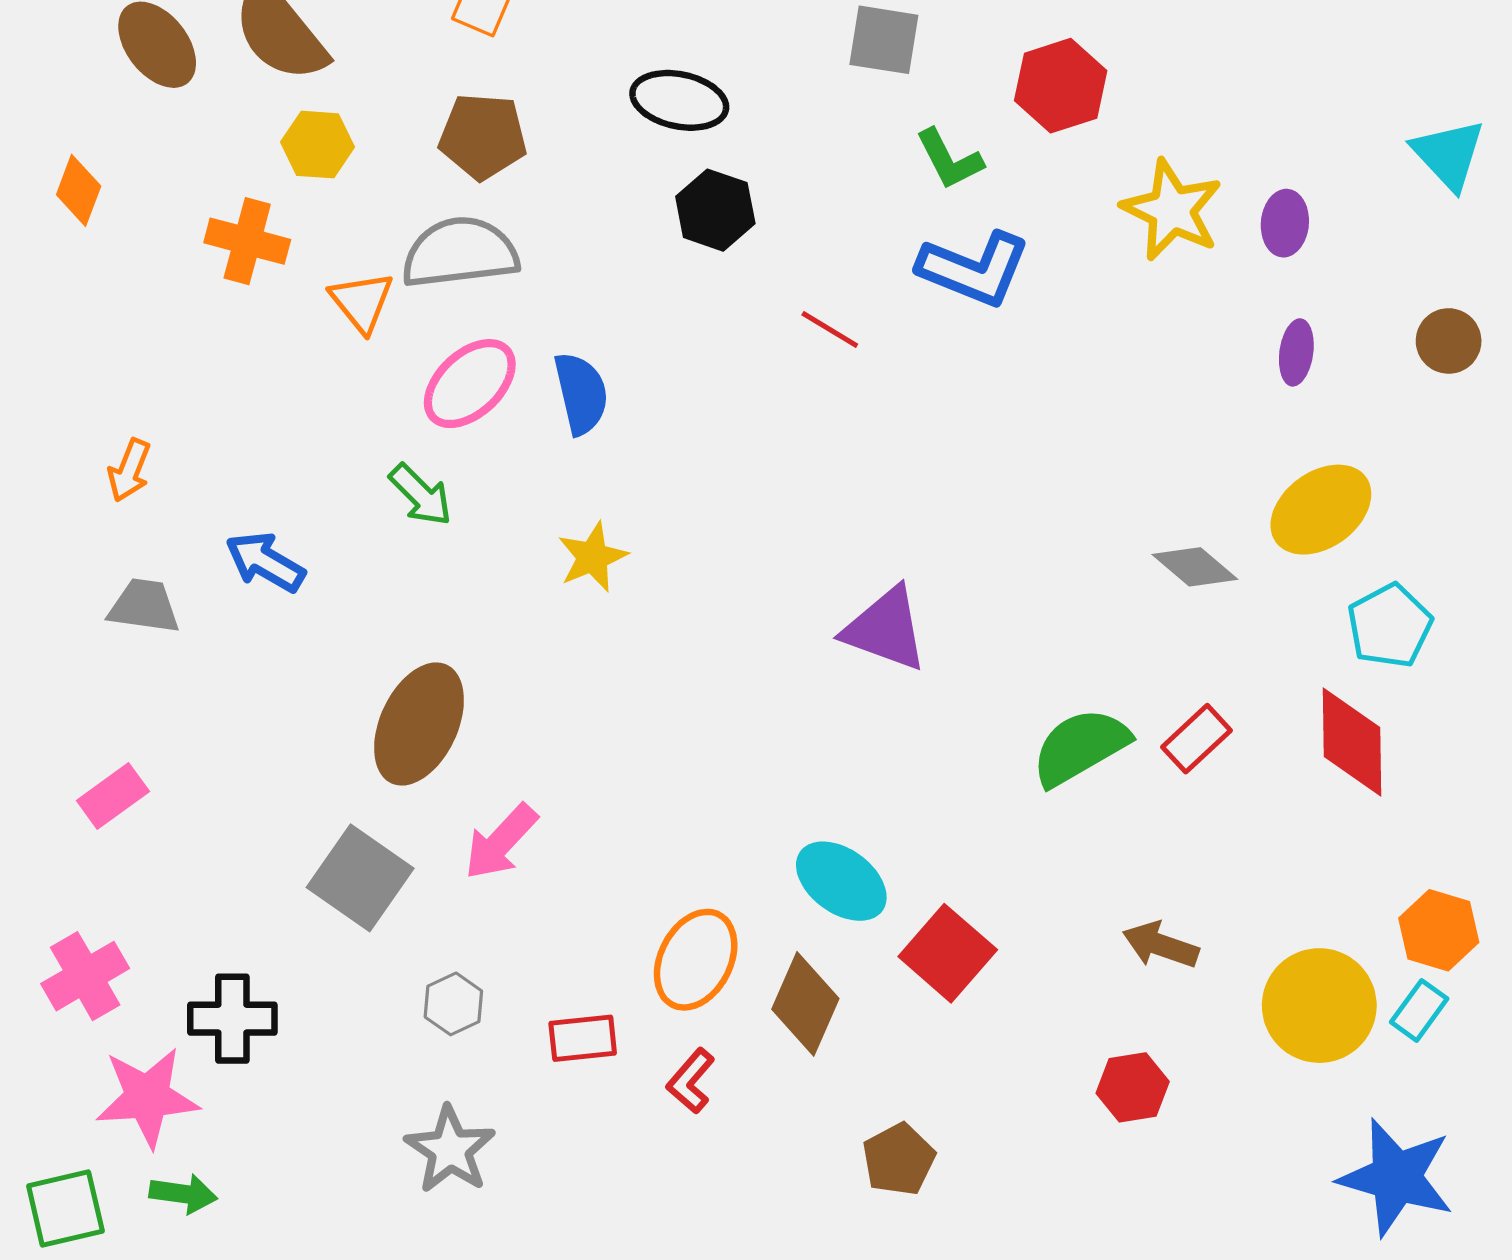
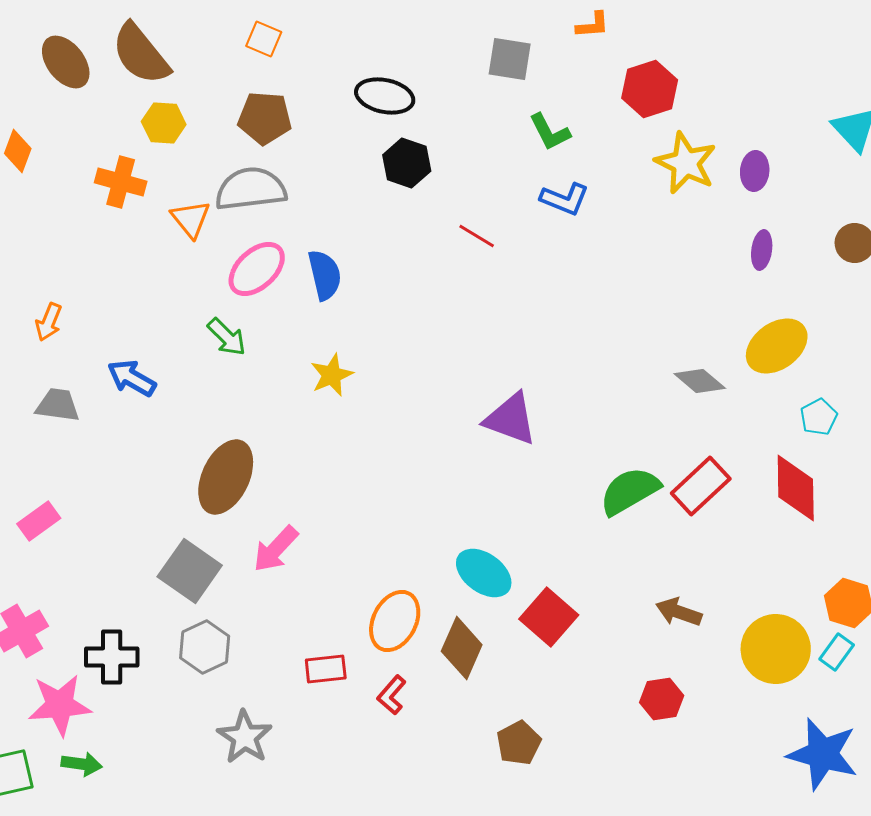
red hexagon: (1061, 86) -> (650, 89), moved
blue L-shape: (974, 269) -> (565, 199), size x0.7
cyan pentagon: (1390, 626) -> (819, 417), size x0.7
red rectangle: (1196, 739) -> (701, 486), size x1.4
gray hexagon: (453, 1004) -> (205, 647), moved, size x1.4

